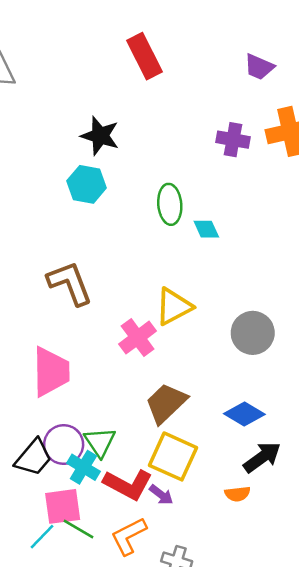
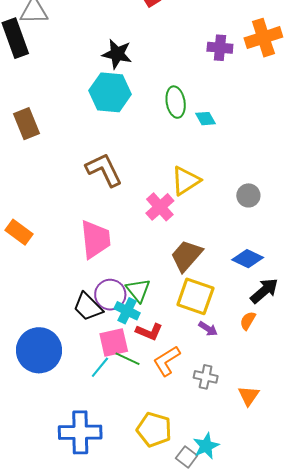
cyan hexagon: (87, 184) -> (110, 92), size x1.4
gray circle: (253, 333) -> (248, 195), size x0.7
black trapezoid: (33, 458) -> (88, 307), turned 100
red L-shape: (128, 484) -> (149, 332), moved, size x0.7
orange semicircle: (237, 494) -> (248, 321), turned 132
purple arrow: (161, 495) -> (208, 329), moved

